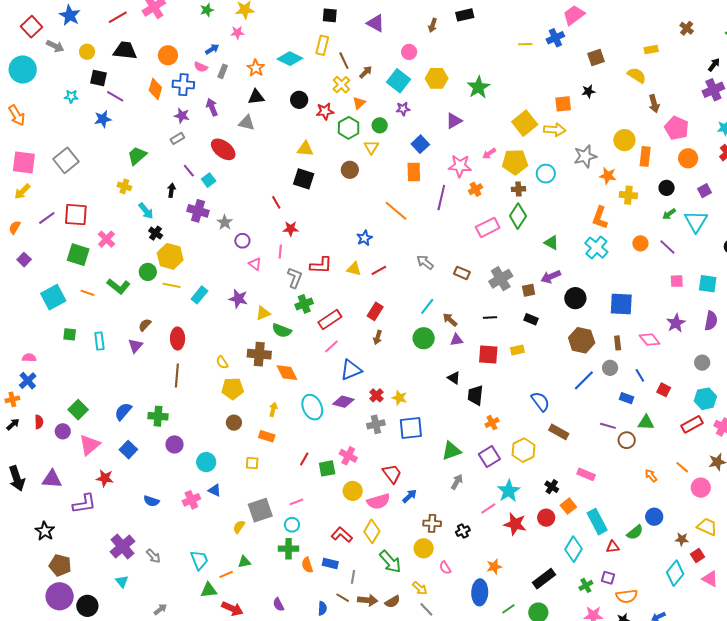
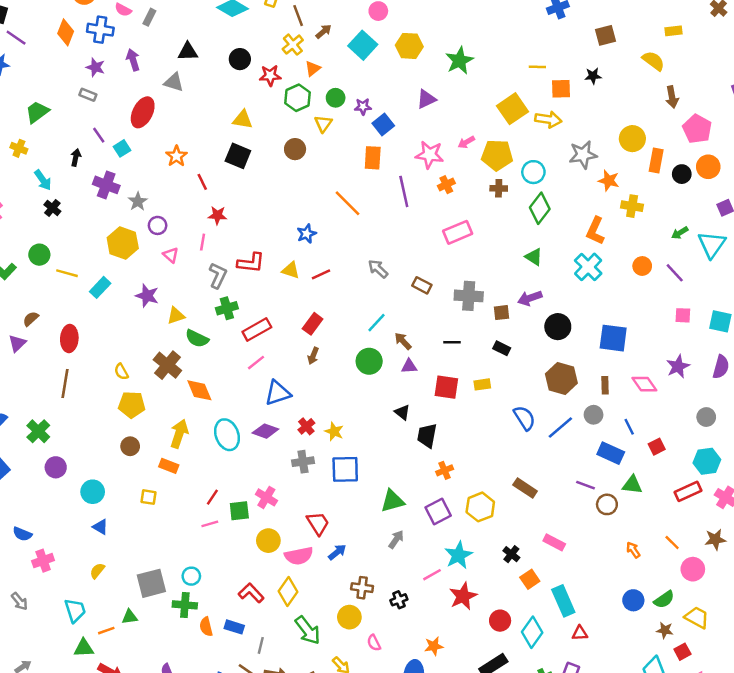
yellow line: (525, 44) -> (537, 67), moved
orange star: (256, 68) -> (176, 156), moved
purple star: (403, 109) -> (363, 107), moved
gray rectangle: (177, 138) -> (88, 95), turned 48
red ellipse: (223, 149) -> (143, 112), turned 75
black circle: (667, 188) -> (682, 174), moved
purple line: (441, 198) -> (404, 191), turned -30
green diamond: (518, 216) -> (540, 208), moved
yellow hexagon: (170, 256) -> (123, 243), moved
gray cross: (501, 279) -> (469, 296), turned 30
brown cross: (259, 354) -> (167, 365), turned 30
red square: (664, 390) -> (657, 447), turned 32
blue rectangle: (626, 398) -> (611, 453), size x1.5
blue semicircle: (540, 401) -> (524, 418), moved
yellow arrow: (273, 409) -> (179, 434), size x1.6
green cross: (158, 416) -> (38, 431), turned 36
pink cross: (191, 500) -> (43, 561), moved
pink line: (296, 502) -> (210, 524), moved
gray square: (260, 510) -> (151, 583), moved
red circle: (546, 518) -> (500, 621), moved
red star: (515, 524) -> (463, 596), turned 30
yellow semicircle: (239, 527) -> (97, 571), moved
green semicircle: (635, 532) -> (664, 600), moved

